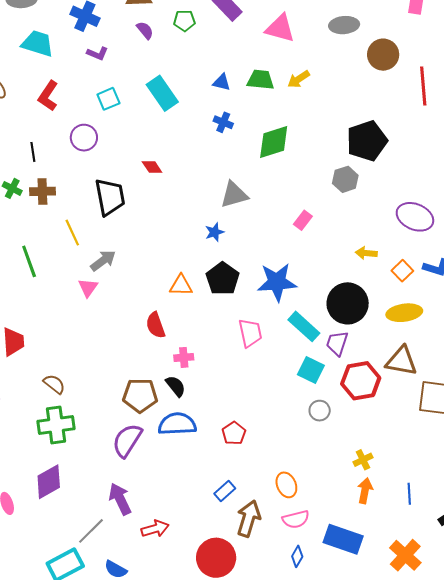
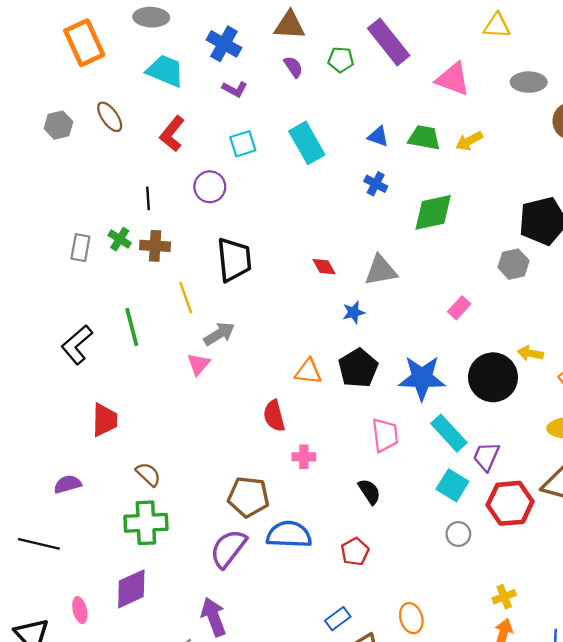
red diamond: (152, 167) -> (324, 267), moved
black circle: (348, 303) -> (493, 377), moved
black semicircle: (176, 386) -> (369, 492), moved

